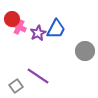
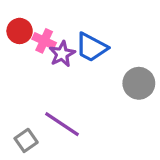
pink cross: (19, 27) -> (44, 41), moved
blue trapezoid: (56, 29) -> (91, 47), turned 90

